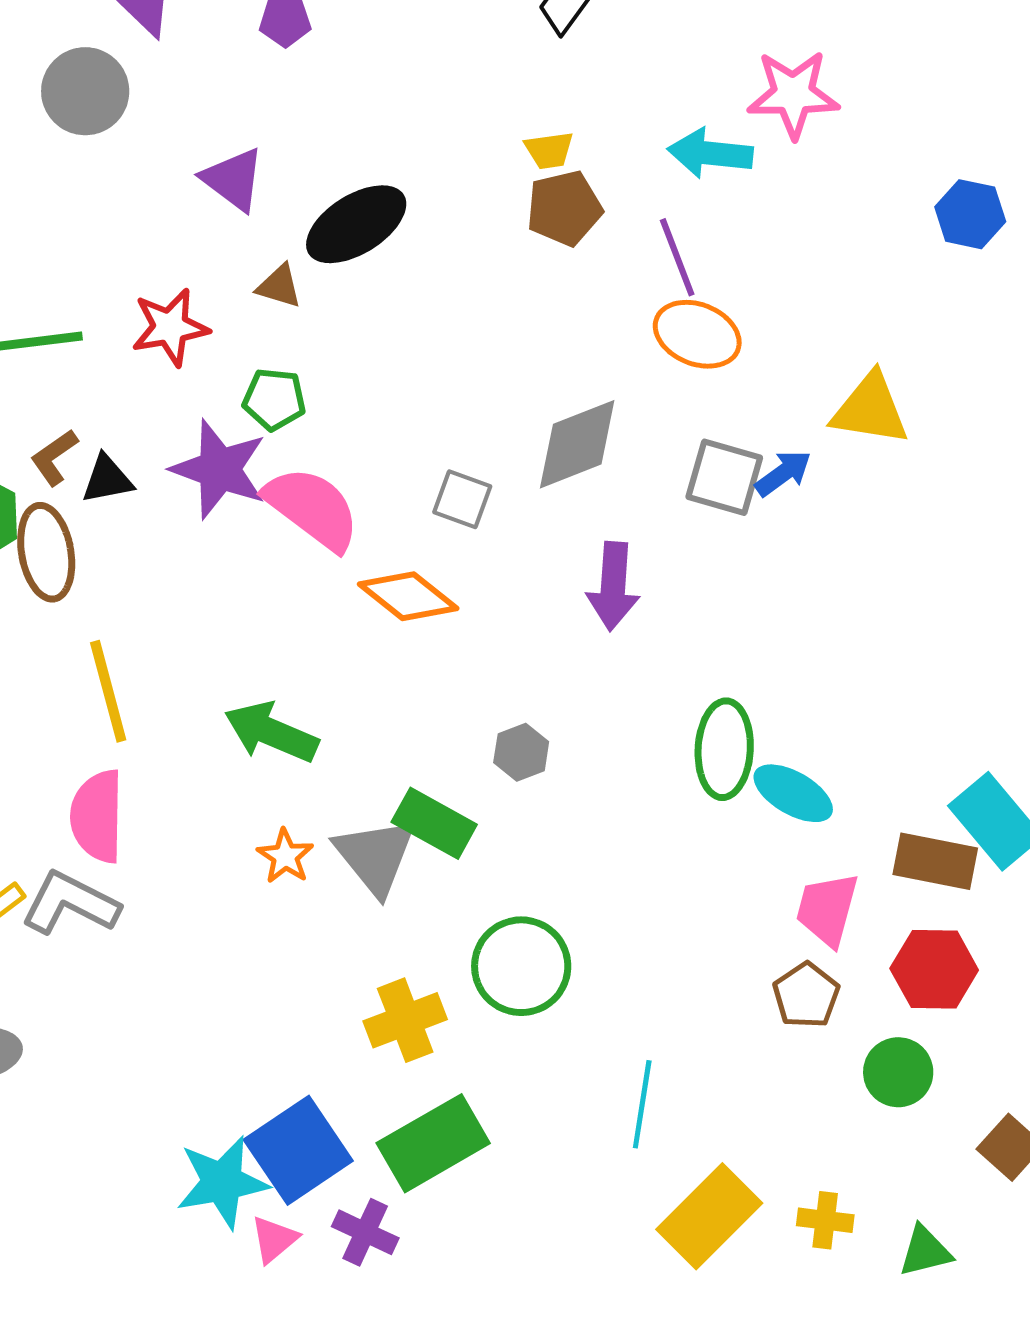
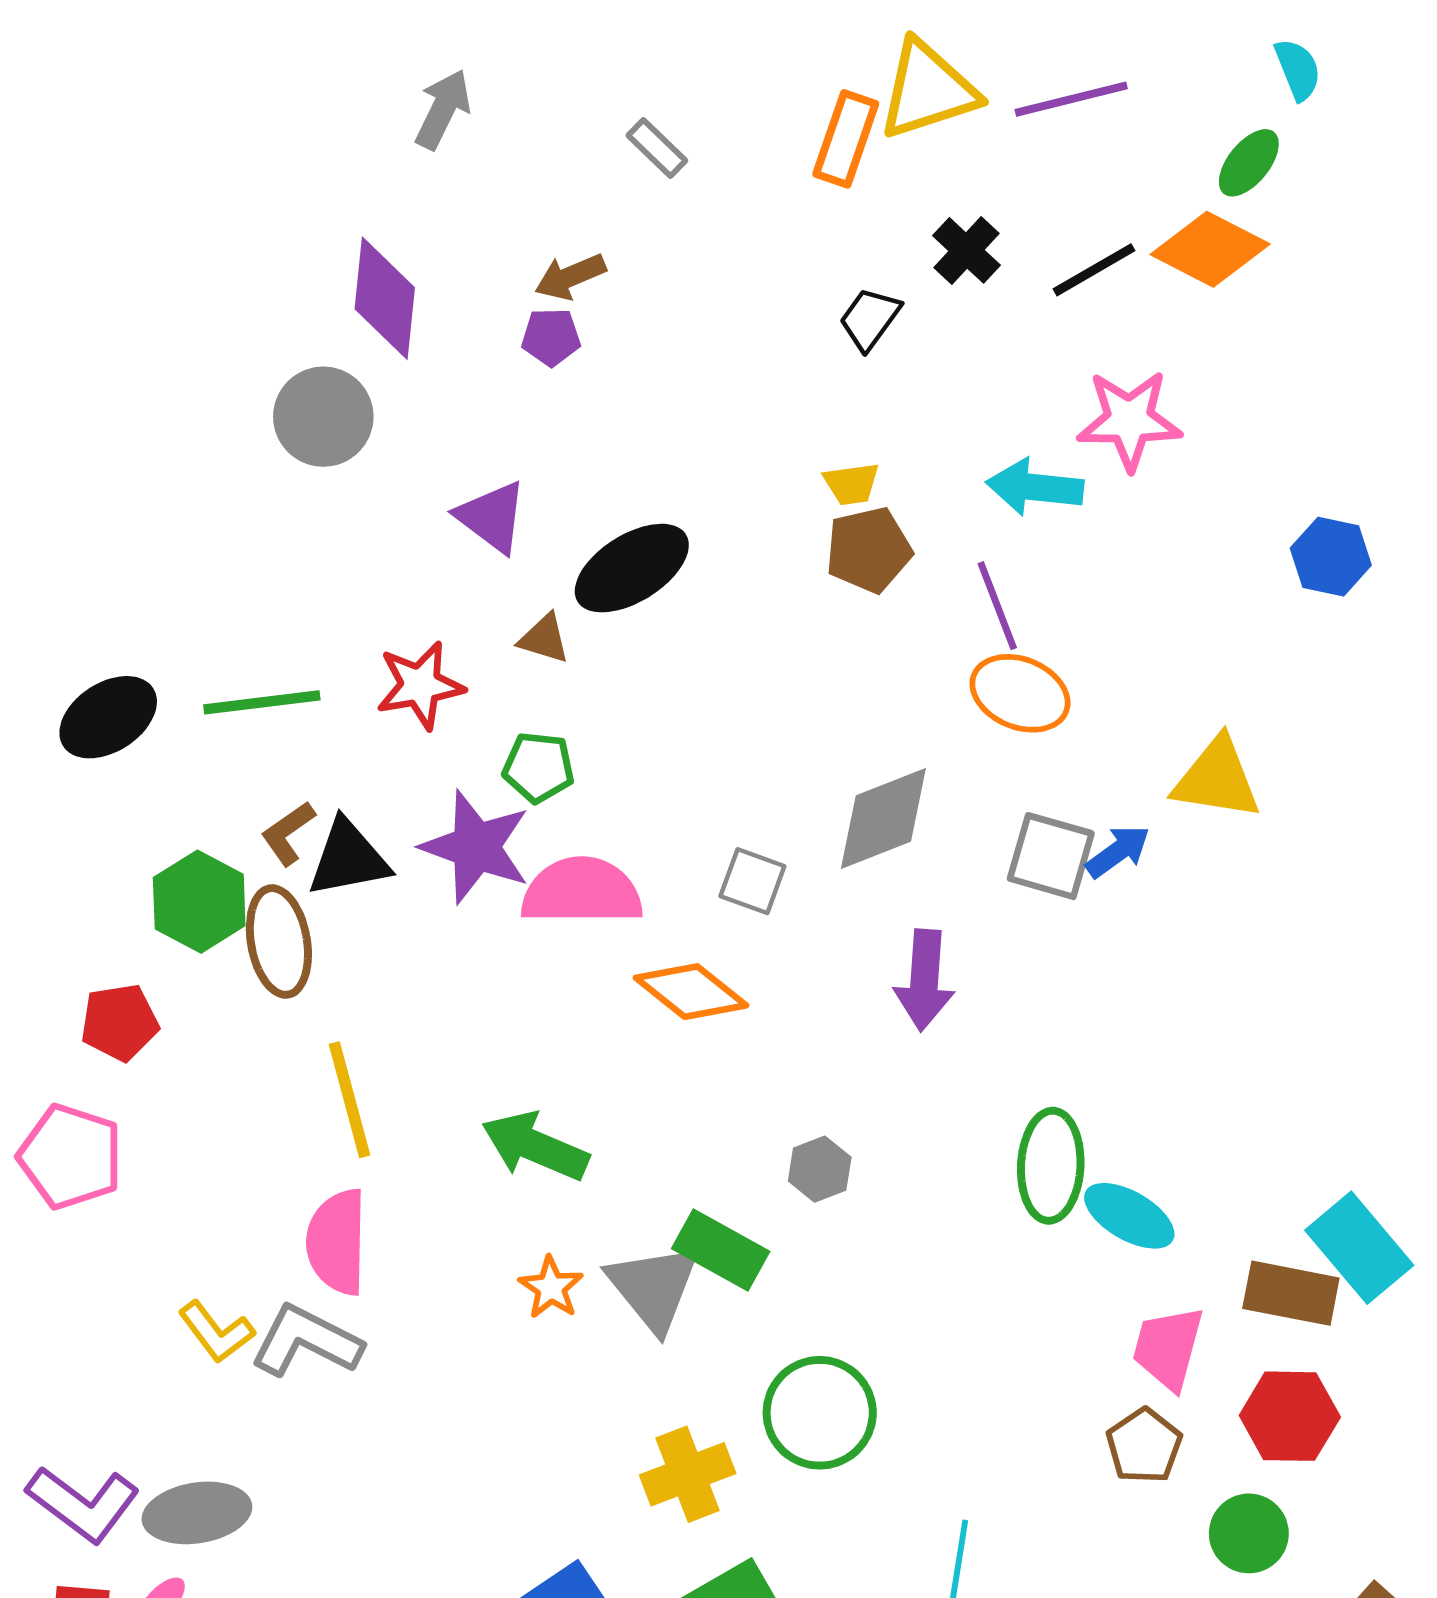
black triangle: (107, 479) -> (348, 858), size x1.4
pink semicircle: (312, 508) -> (582, 891), turned -37

